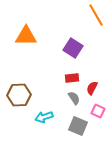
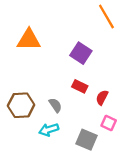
red rectangle: (72, 78) -> (80, 86), turned 32
gray semicircle: (74, 98) -> (55, 105), moved

